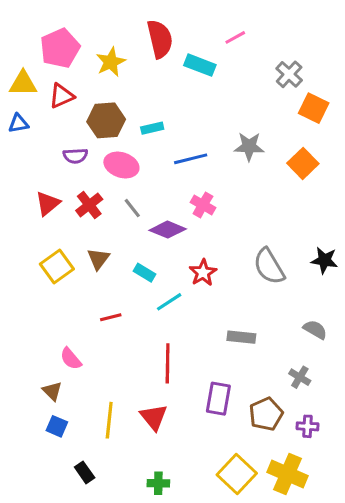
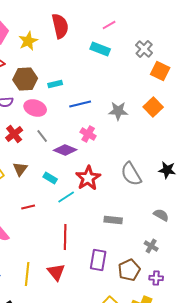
cyan rectangle: (200, 65) -> (100, 49), moved
gray star: (249, 147) -> (118, 111), moved
red star: (203, 273) -> (88, 178), size x1.4

